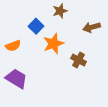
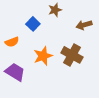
orange star: (53, 44) -> (43, 56), moved
brown cross: (79, 60) -> (72, 55), size x1.5

